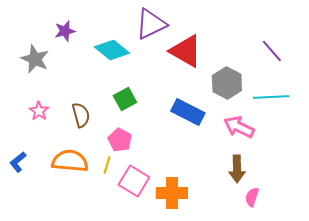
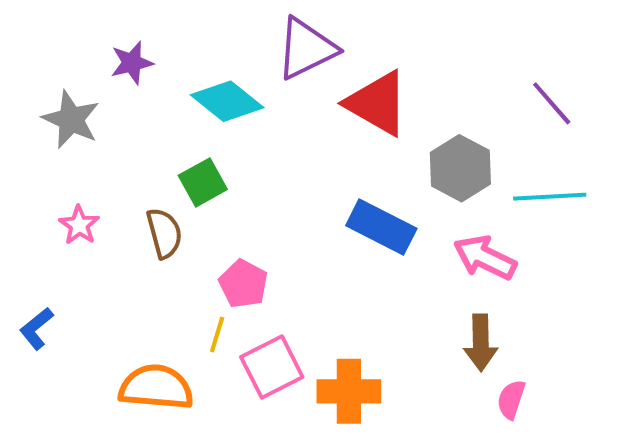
green square: (125, 99) -> (203, 182), moved
orange semicircle: (70, 161) -> (156, 387), moved
pink square: (134, 181) -> (272, 367), turned 32

